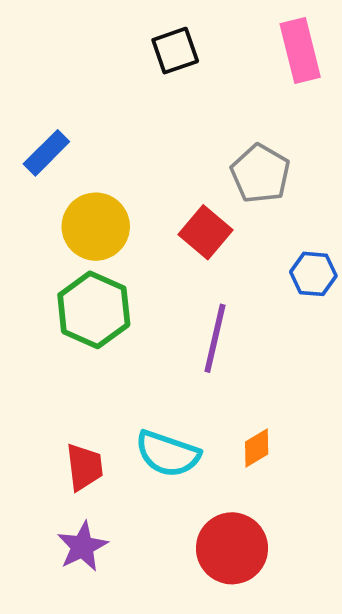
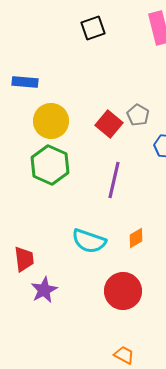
blue rectangle: (46, 153) -> (25, 82), turned 50
gray pentagon: (260, 174) -> (138, 115), moved, size x0.7
red trapezoid: (84, 467) -> (24, 259), moved

